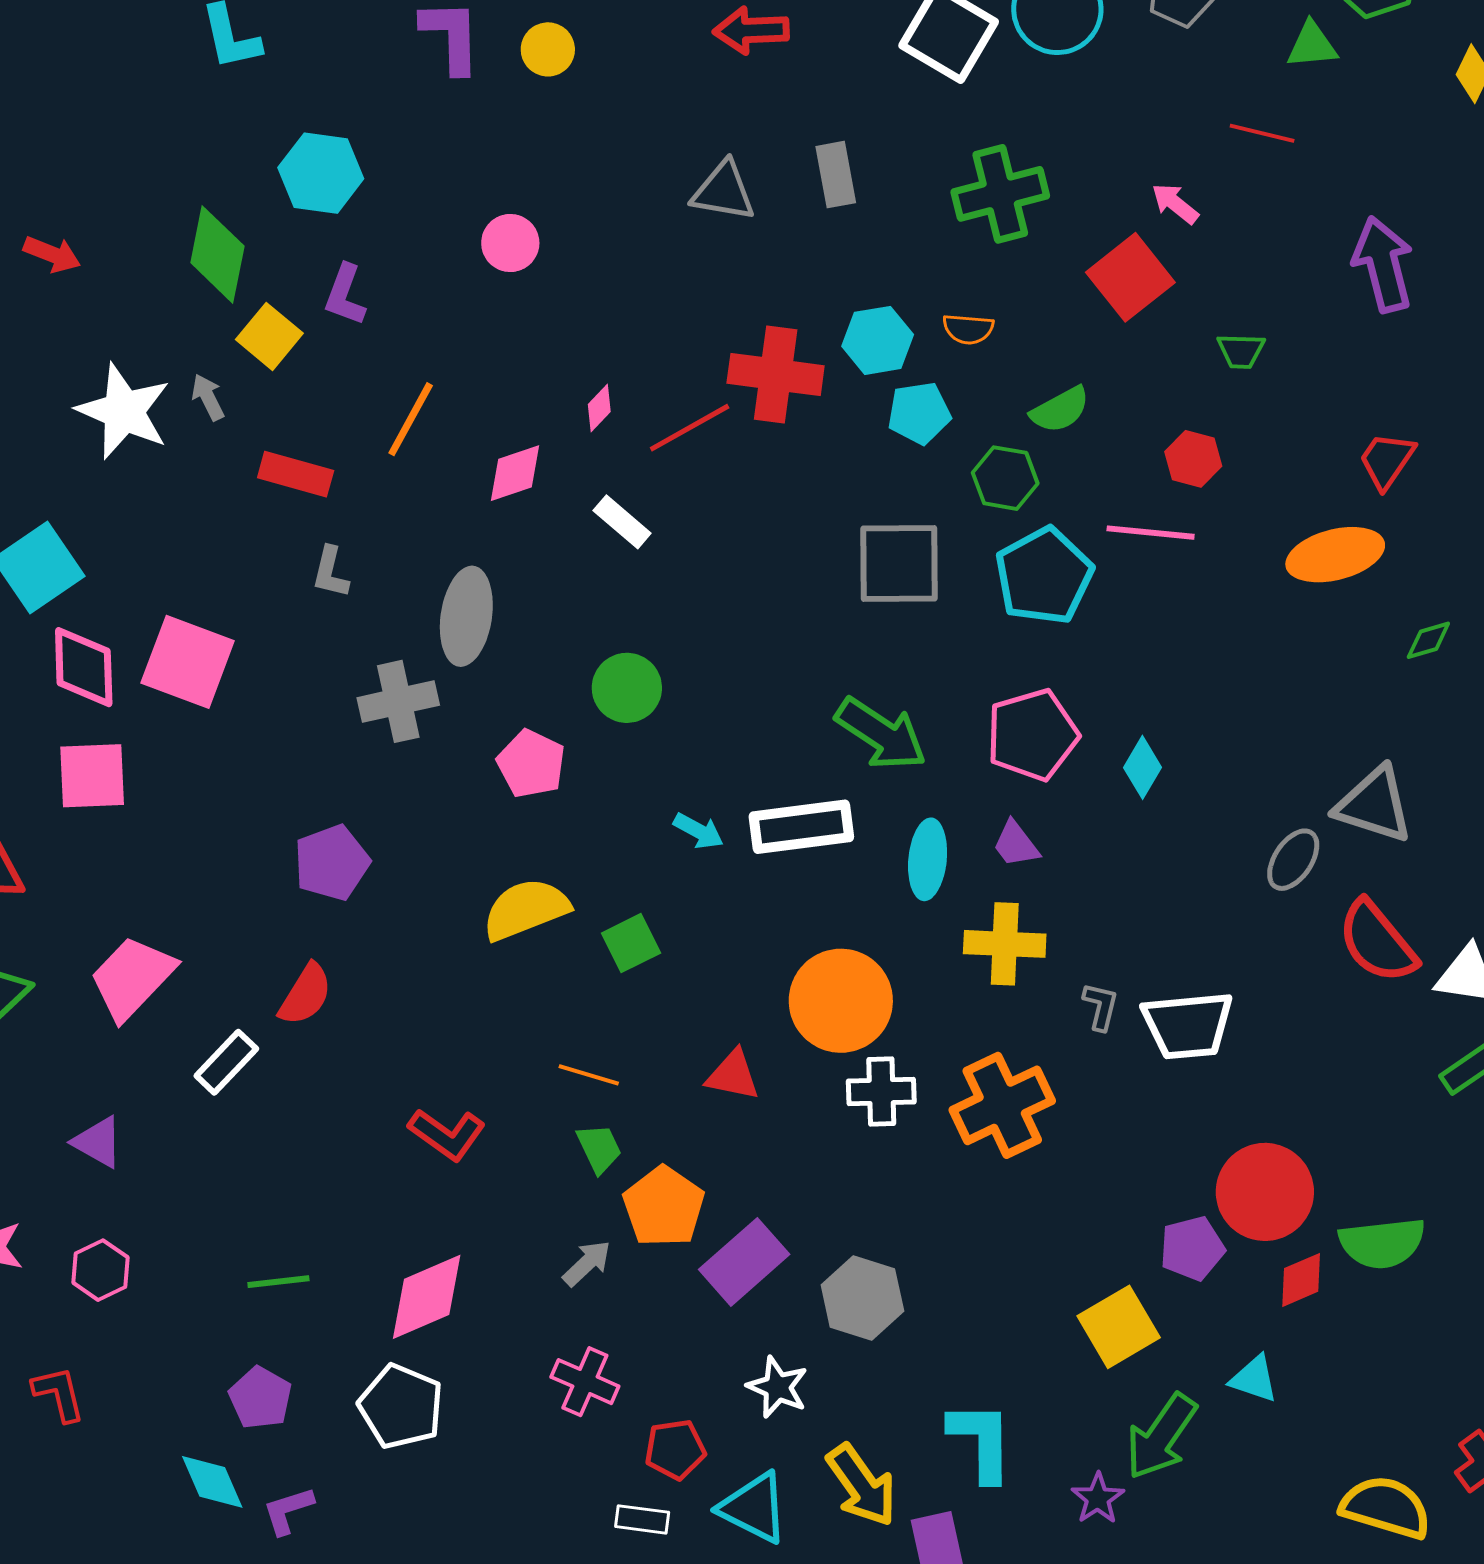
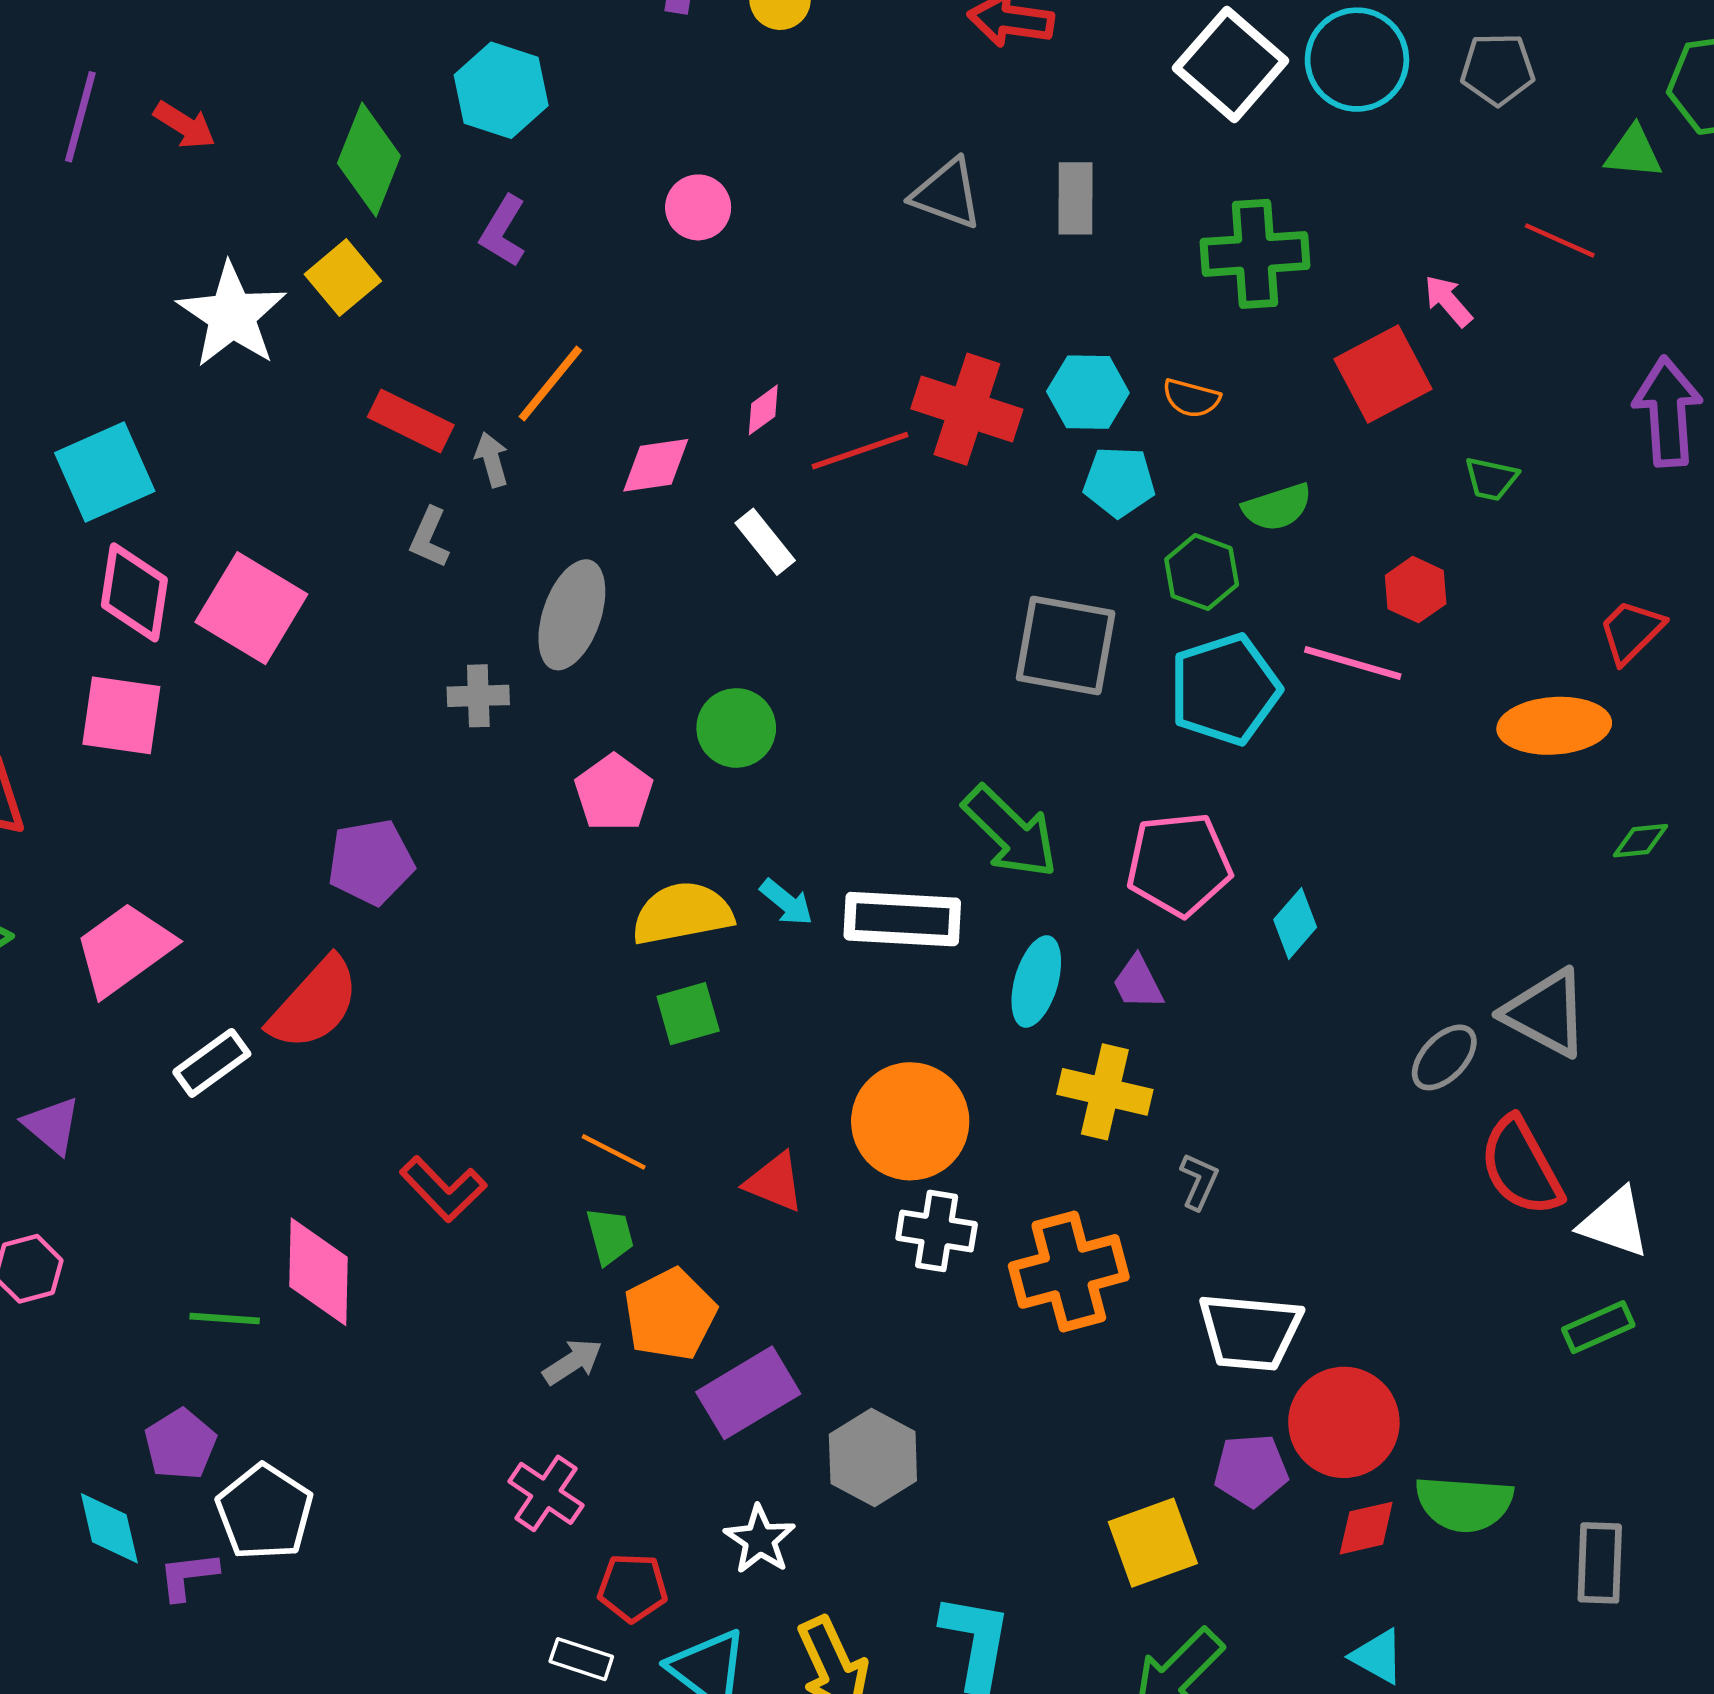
yellow square: (269, 336) -> (343, 278), moved
gray arrow: (208, 397) -> (492, 460), moved
gray cross: (398, 701) -> (478, 696), size x0.7
yellow semicircle: (526, 909) -> (682, 913), moved
red semicircle: (305, 994) -> (314, 1004), size x1.4
white trapezoid: (1188, 1025) -> (1250, 1332), moved
pink diamond: (427, 1297) -> (318, 1272), moved, turned -76
cyan triangle: (1254, 1379) -> (1378, 1656), moved
white pentagon: (401, 1407) -> (265, 1512), moved

